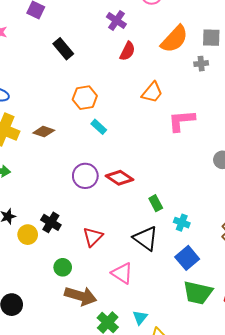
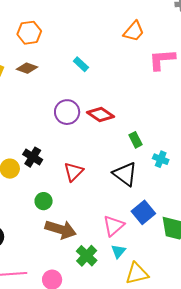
orange hexagon: (85, 98) -> (29, 33), moved
blue square: (187, 258) -> (143, 212), moved
pink triangle: (122, 273) -> (114, 226), moved, turned 45

